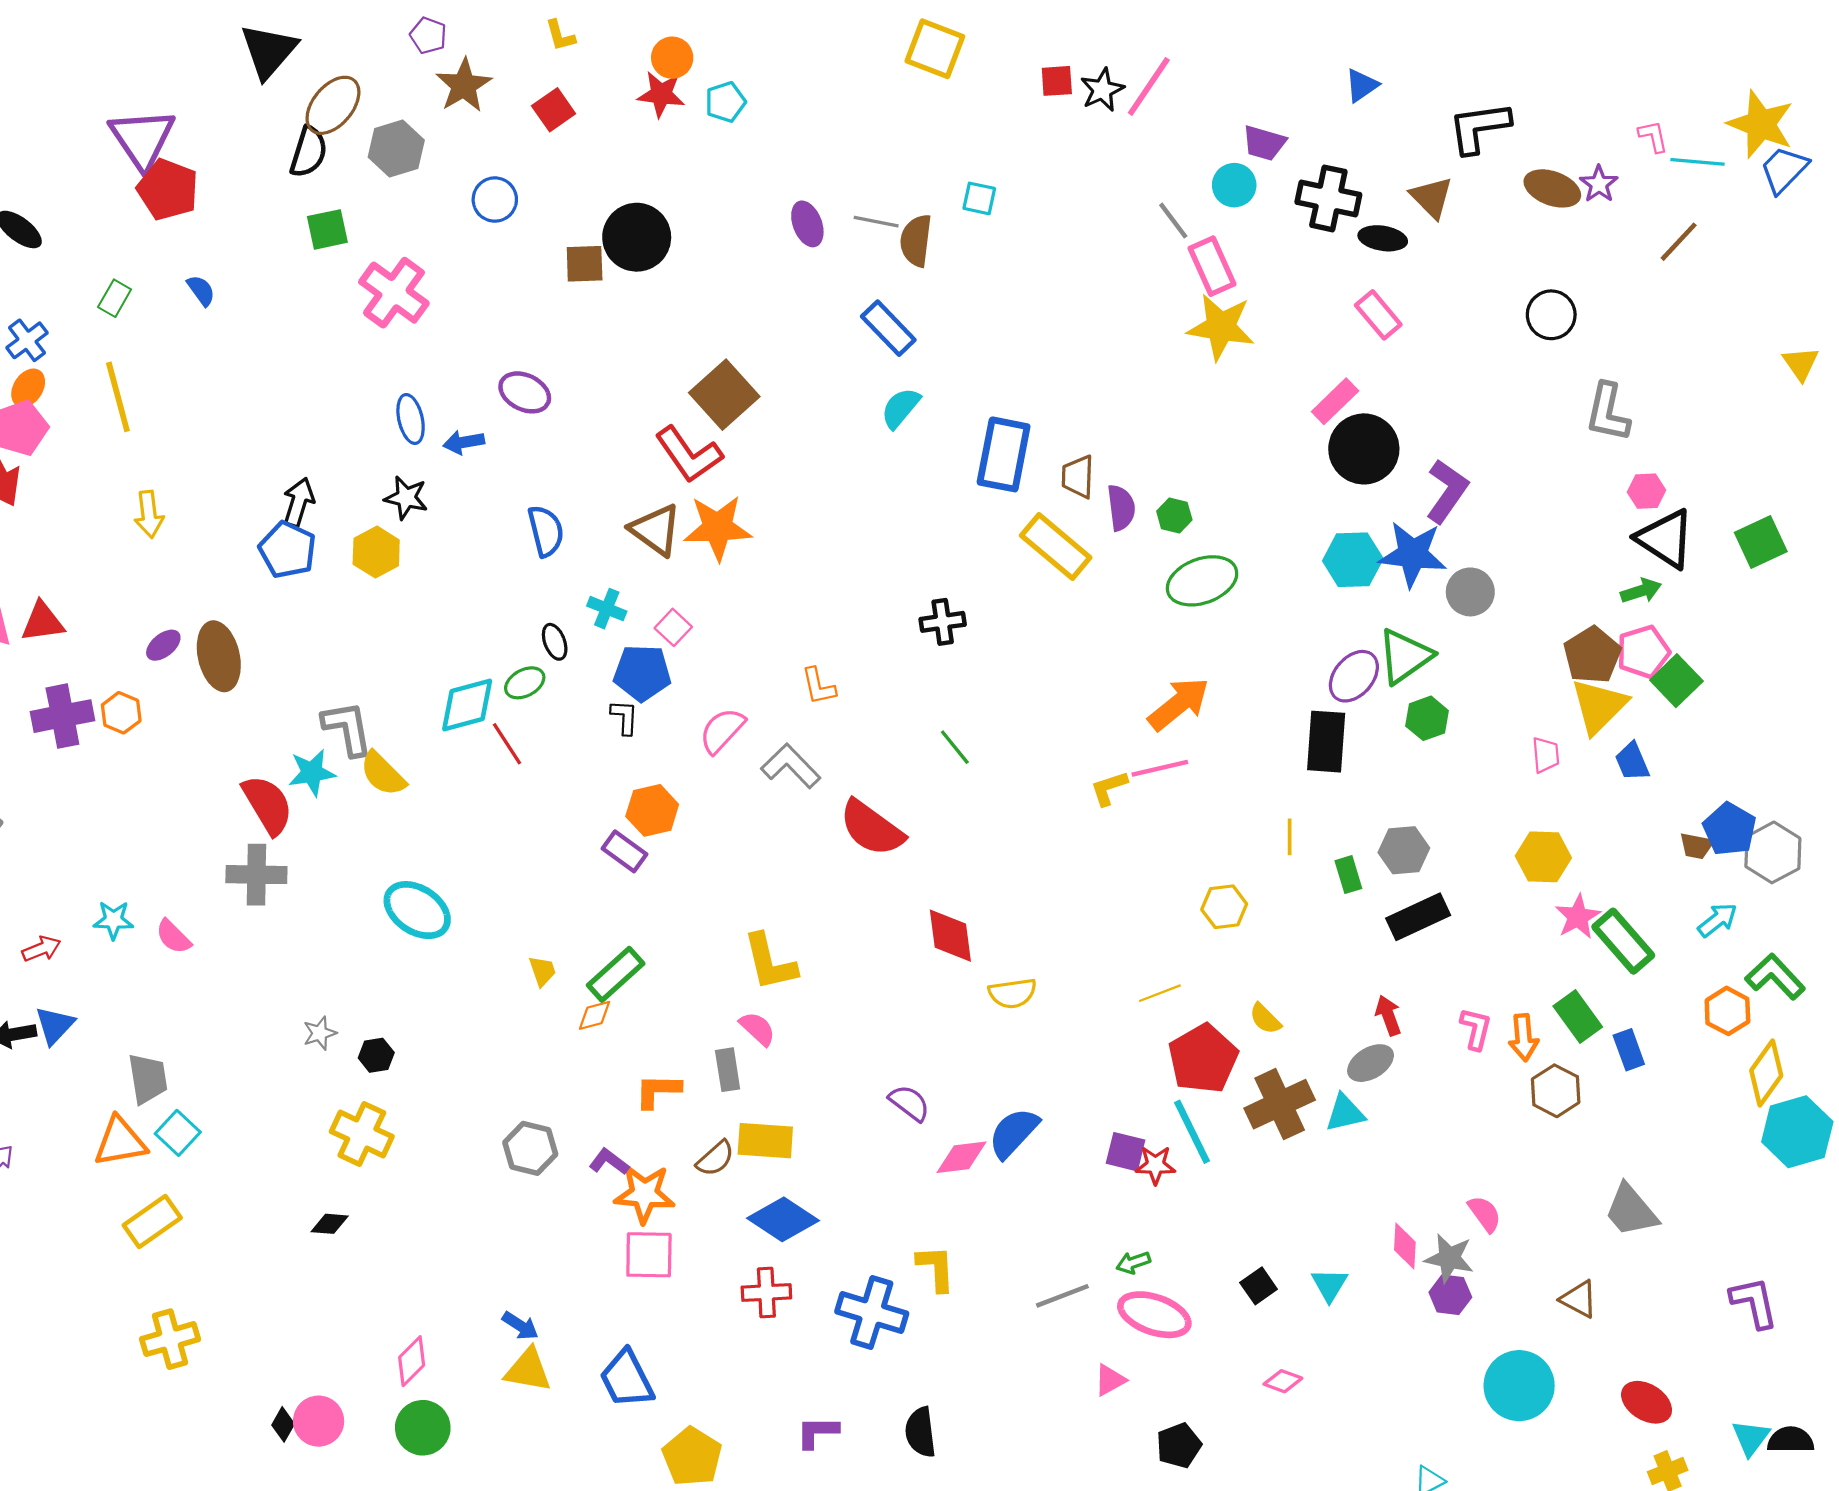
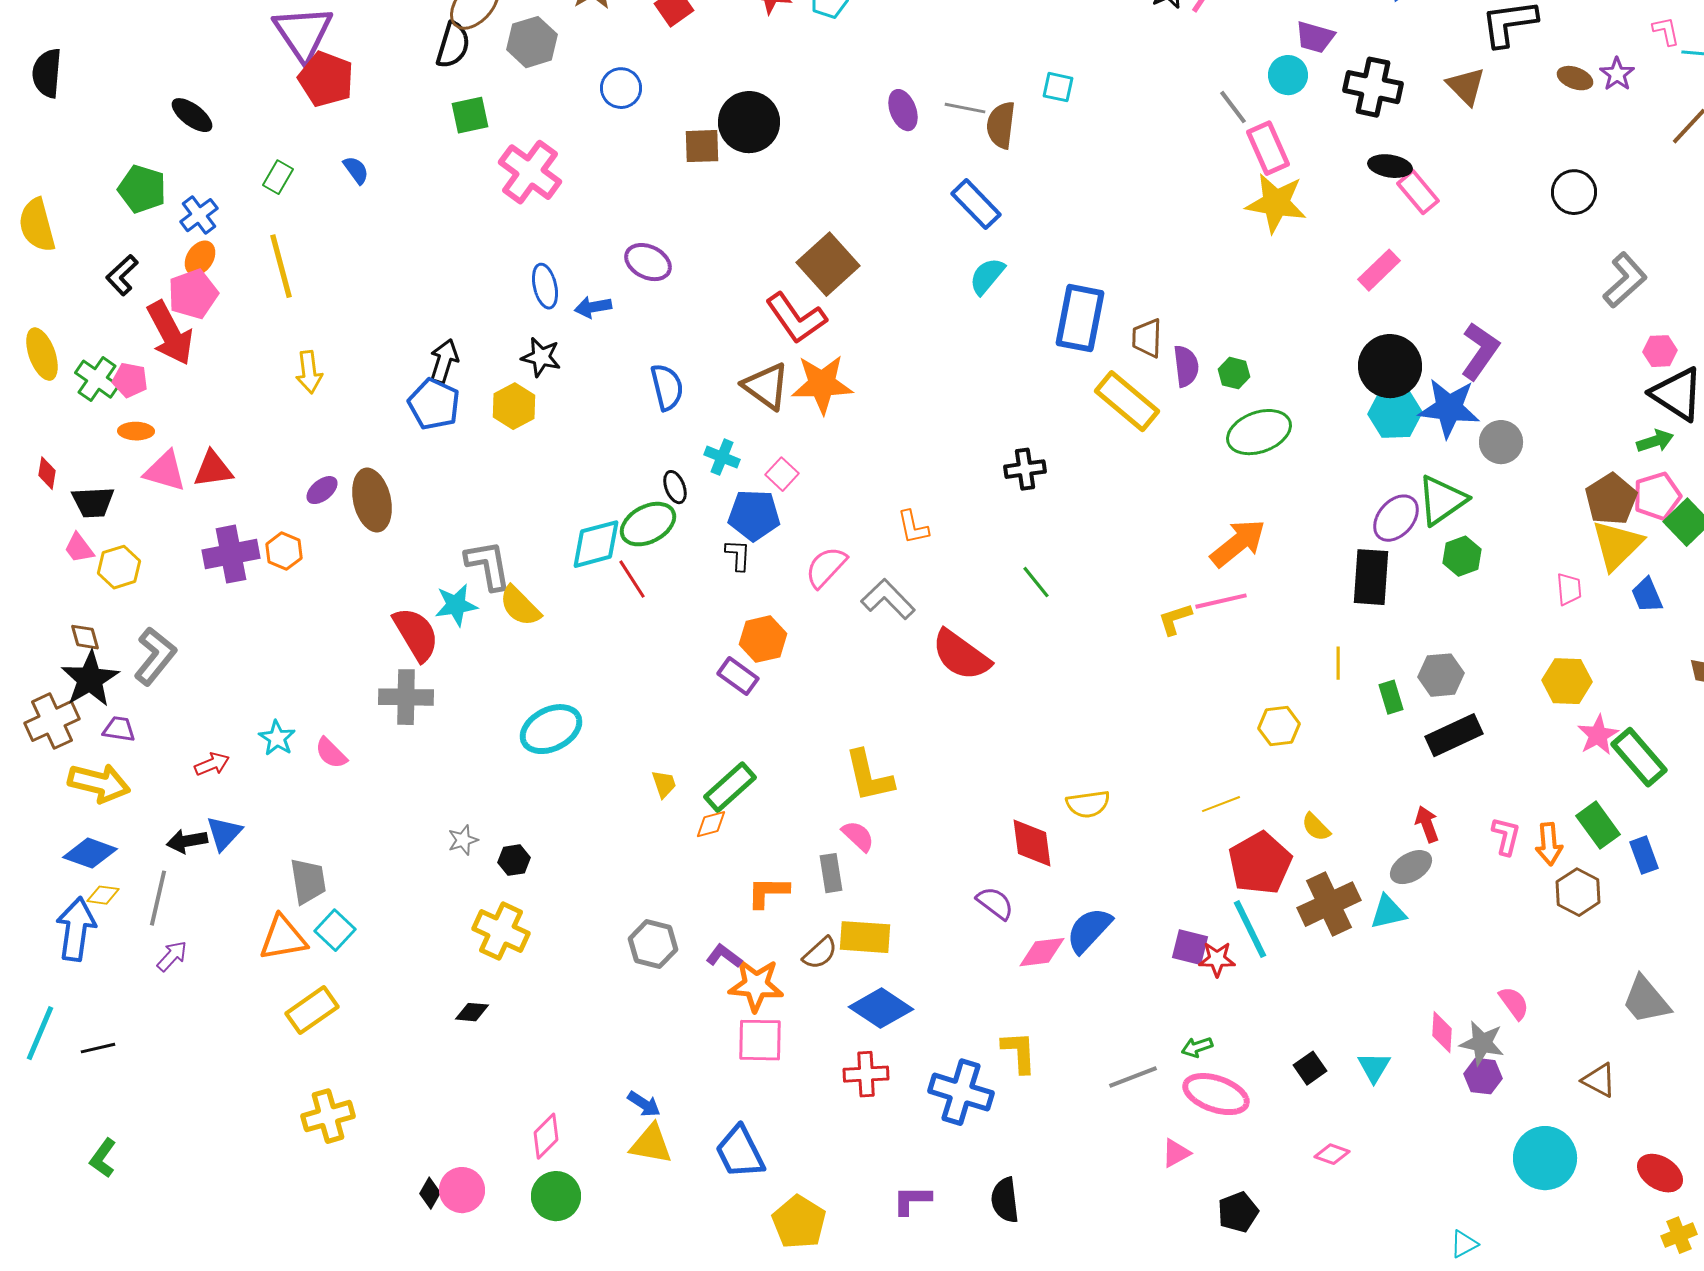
brown ellipse: (1552, 188) -> (1575, 78), size x0.7
black ellipse: (1383, 238) -> (1390, 166), moved
gray L-shape: (1608, 412) -> (1625, 280), turned -144
black circle: (1364, 449) -> (1390, 366), moved
green ellipse: (525, 683) -> (648, 524), size x1.5
cyan ellipse: (417, 910) -> (551, 729), turned -60
cyan star: (113, 920) -> (277, 738), turned 30
red diamond: (950, 936) -> (1032, 843), moved

